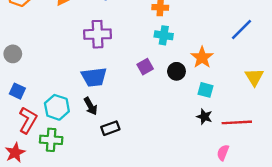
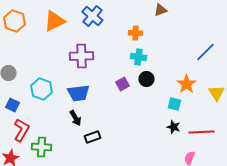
orange star: (202, 57) -> (186, 84), moved
black circle: (176, 71) -> (146, 79), moved
cyan hexagon: (57, 107) -> (41, 89), moved

